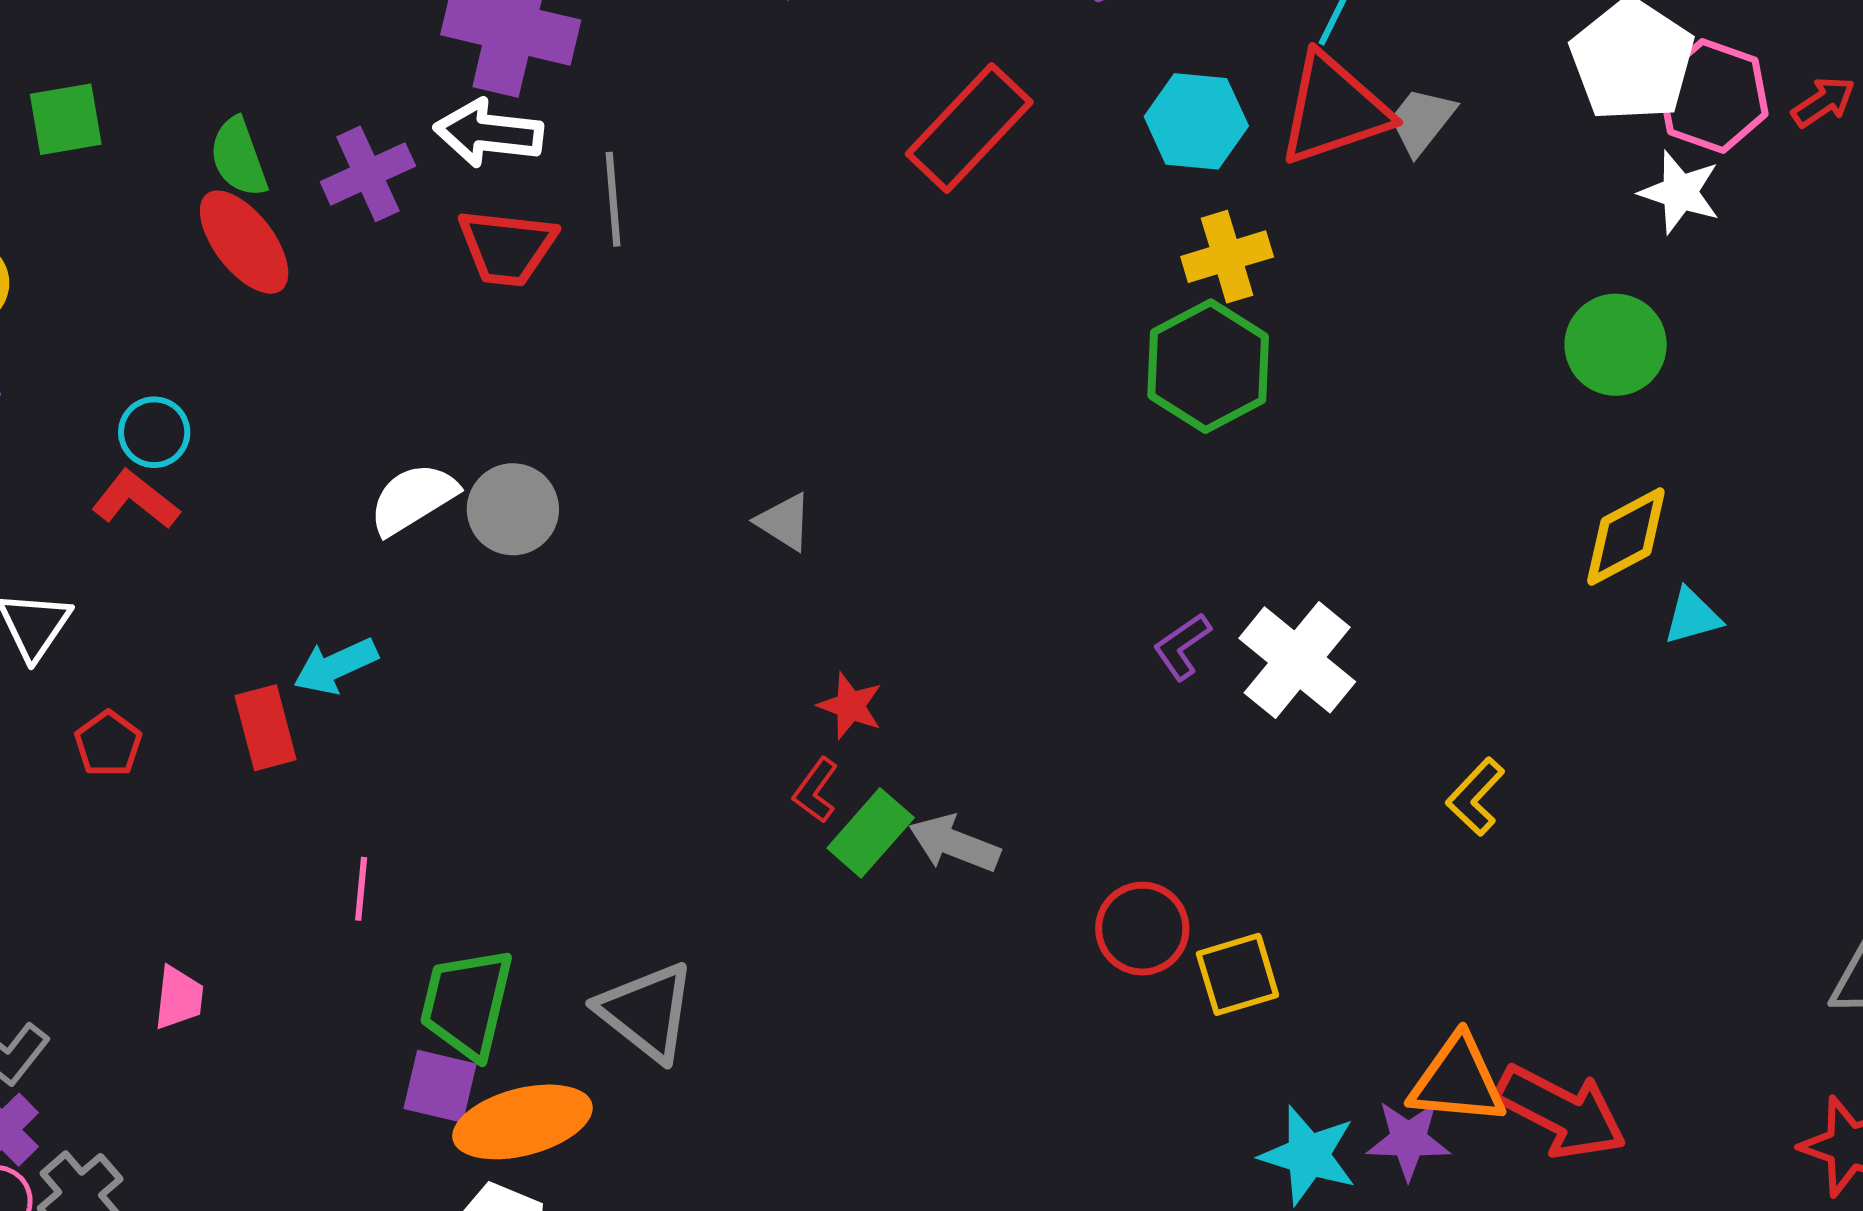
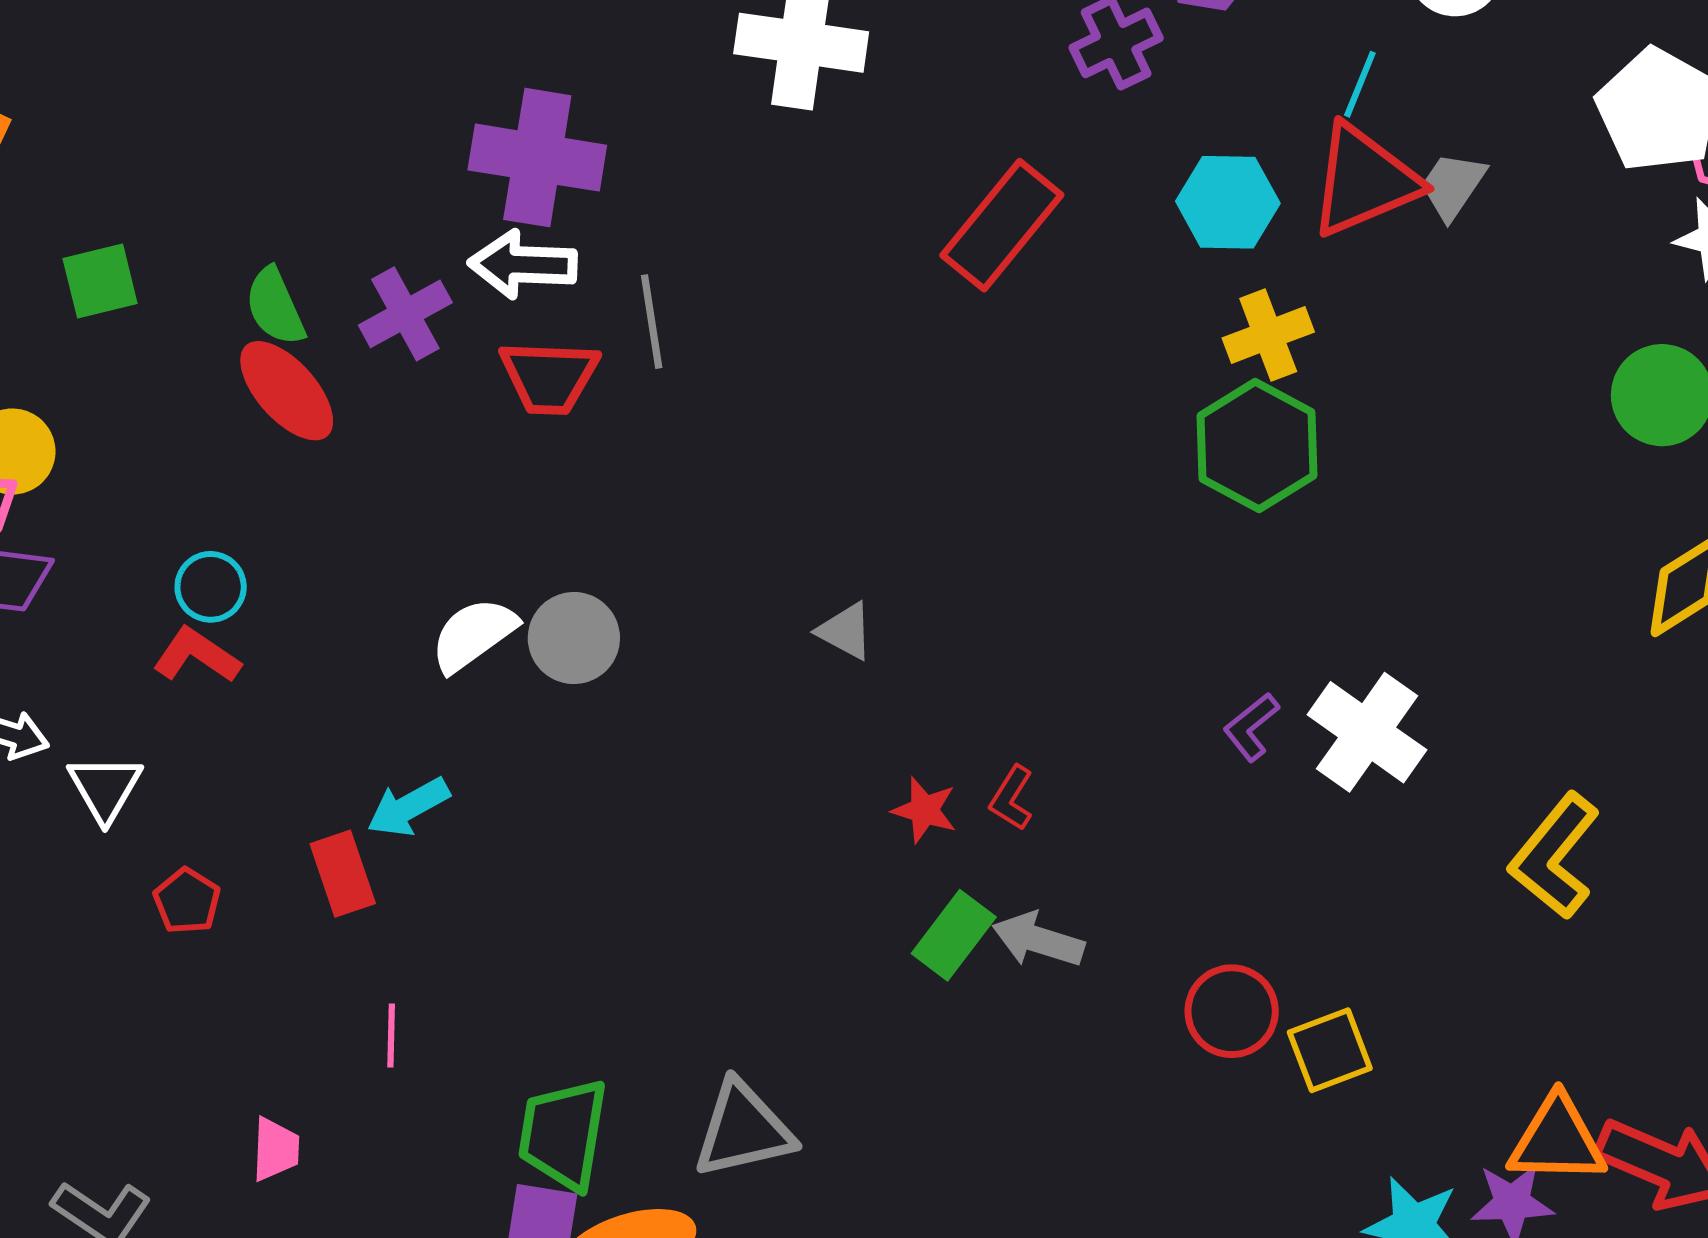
red L-shape: (816, 790) -> (1012, 798), moved
yellow L-shape: (1475, 797) -> (1555, 856), size x1.6
pink line: (361, 889) -> (391, 1036), moved
gray triangle: (647, 1012) -> (743, 1130), turned -47

